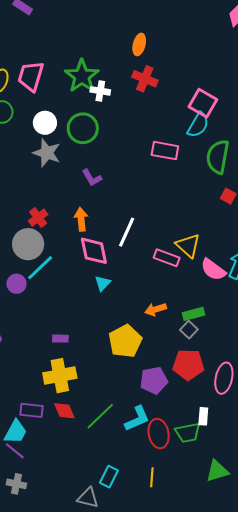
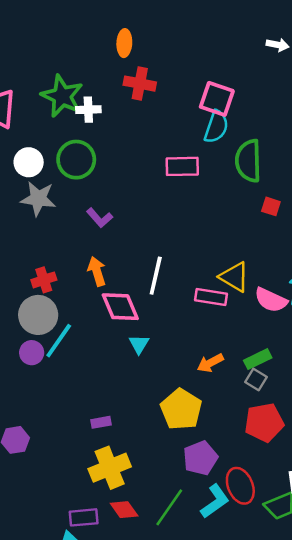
red cross: (38, 218) -> (44, 280), turned 30
purple circle: (16, 284) -> (32, 353), moved
purple pentagon: (154, 380) -> (200, 458), moved
red ellipse: (159, 434) -> (240, 486), moved

